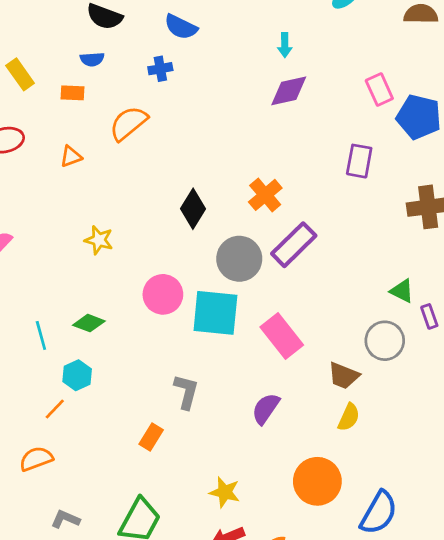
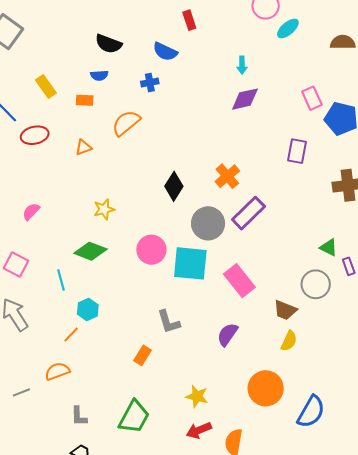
yellow star: (99, 240) -> (104, 209), turned -30
green diamond: (89, 323) -> (90, 251), moved, size x1.4
gray L-shape: (186, 392) -> (169, 322), turned 148
gray L-shape: (65, 519) -> (79, 416), turned -115

